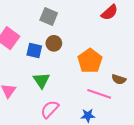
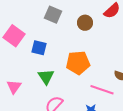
brown circle: (54, 43) -> (85, 23), moved
orange pentagon: (90, 61) -> (78, 63), moved, turned 30

